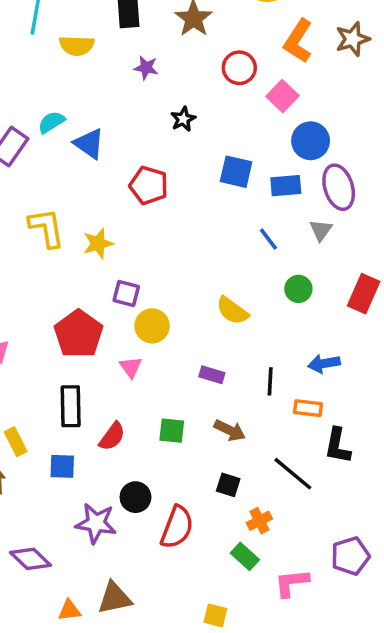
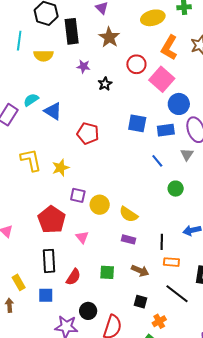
pink square: (283, 96) -> (162, 79), size x1.4
black star: (183, 119) -> (105, 84), moved
yellow semicircle: (232, 311) -> (128, 214), moved
yellow circle: (152, 326) -> (100, 205), moved
orange rectangle: (308, 408) -> (171, 262), moved

